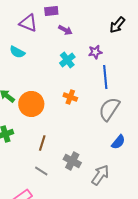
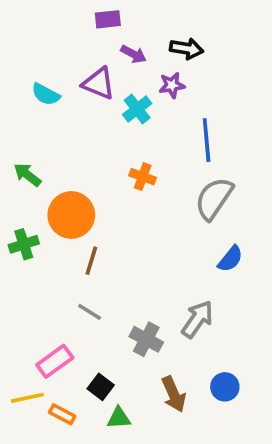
purple triangle: (28, 23) -> (99, 83), moved
black arrow: (117, 25) -> (186, 49), moved, turned -120
purple star: (95, 52) -> (172, 85), moved
orange circle: (31, 104) -> (71, 215), moved
gray cross: (72, 161) -> (146, 339), moved

